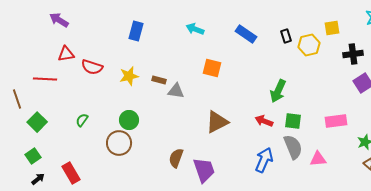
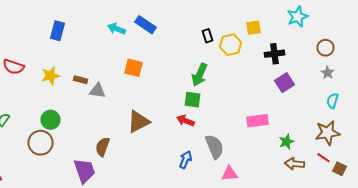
blue rectangle: (246, 34) -> (146, 25), moved
green arrow: (278, 91) -> (200, 75), moved
green square: (293, 121) -> (192, 100), moved
brown semicircle: (176, 158) -> (102, 147), moved
pink triangle: (318, 159) -> (230, 174), moved
blue arrow: (264, 160) -> (186, 160), size x0.7
purple trapezoid: (204, 170) -> (84, 171), moved

